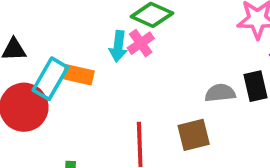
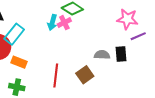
orange rectangle: (78, 75) -> (19, 62), moved
brown square: (194, 135) -> (85, 75), turned -30

